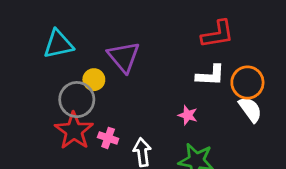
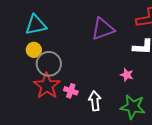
purple triangle: (124, 57) -> (103, 29), moved, turned 50
yellow circle: (94, 80) -> (34, 50), moved

